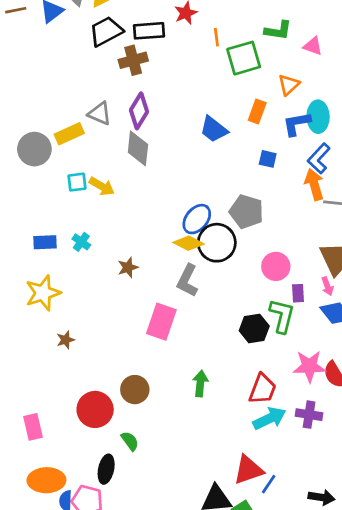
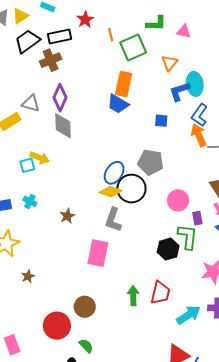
orange rectangle: (257, 111) -> (124, 84), moved, size x1.4
cyan square: (77, 182) -> (27, 165), moved
red trapezoid: (262, 389) -> (160, 293), moved

